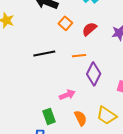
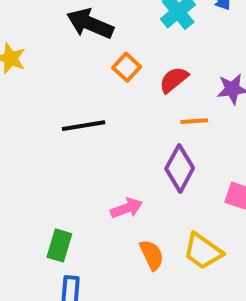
orange line: (79, 56) -> (194, 121), moved
green rectangle: (49, 116) -> (59, 245), moved, turned 35

